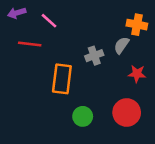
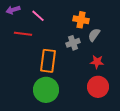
orange cross: (137, 25) -> (81, 20), moved
red star: (137, 74) -> (97, 62), moved
green circle: (83, 116) -> (46, 90), moved, size x1.6

